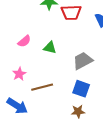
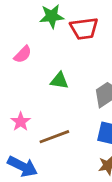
pink semicircle: (24, 41) -> (23, 54), moved

